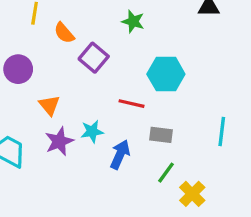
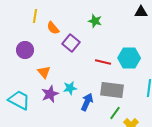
cyan hexagon: (166, 74) -> (129, 58), moved
red line: (131, 104) -> (103, 62), moved
gray rectangle: (161, 135) -> (112, 90), size x1.6

